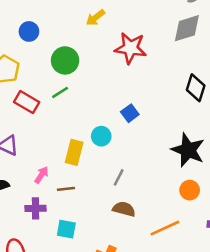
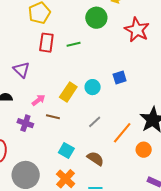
green circle: (65, 60) -> (96, 18), moved
red rectangle: (27, 102) -> (46, 43), turned 48
brown semicircle: (124, 209) -> (95, 159), moved
orange line: (165, 228) -> (122, 133), moved, turned -45
cyan square: (66, 229) -> (66, 151), moved

